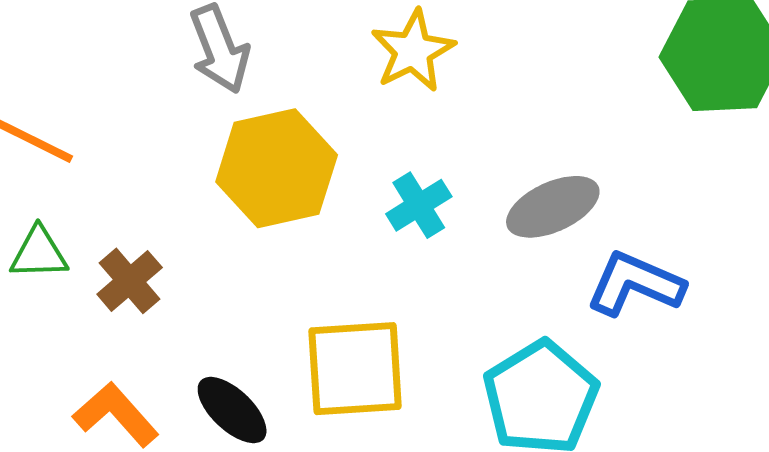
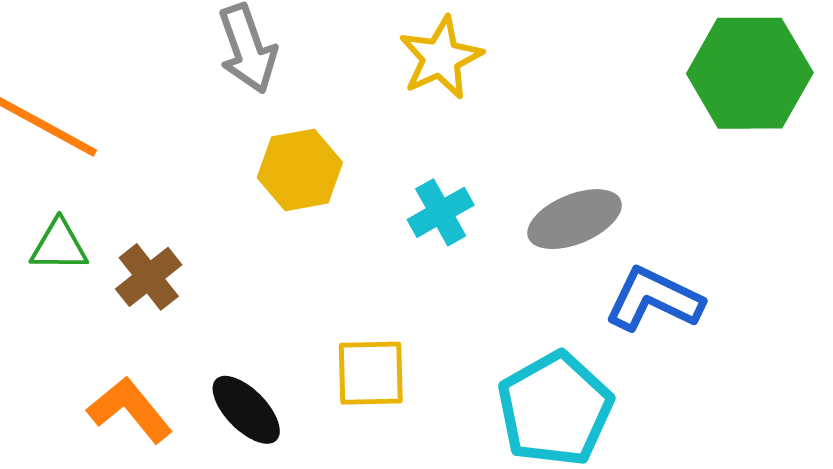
yellow hexagon: (277, 168) -> (300, 170), size x0.7
yellow square: (355, 369) -> (371, 373), size x0.7

